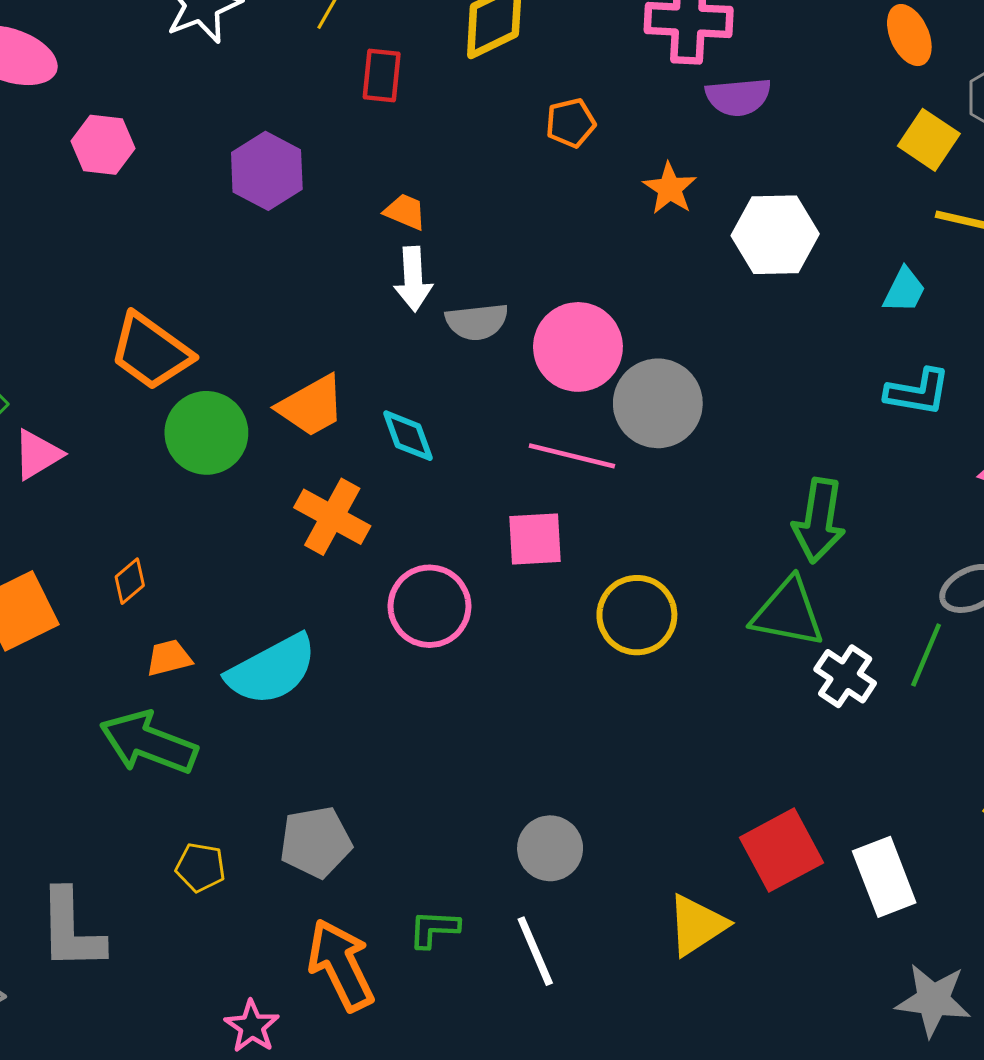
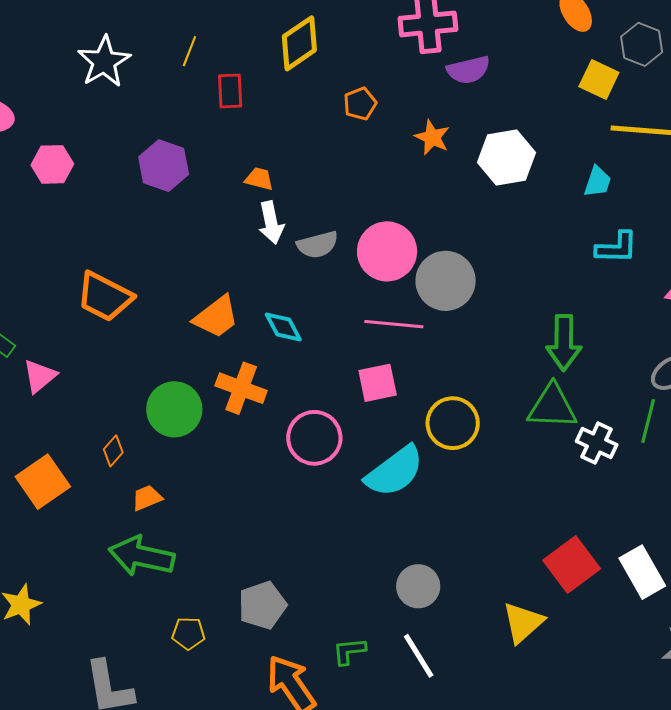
green circle: (206, 433) -> (174, 409), moved
cyan semicircle: (272, 670) -> (395, 471), moved

